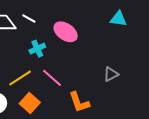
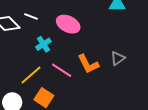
orange L-shape: (79, 102) -> (88, 64), moved

